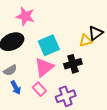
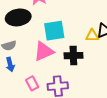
pink rectangle: (39, 89) -> (32, 83), moved

